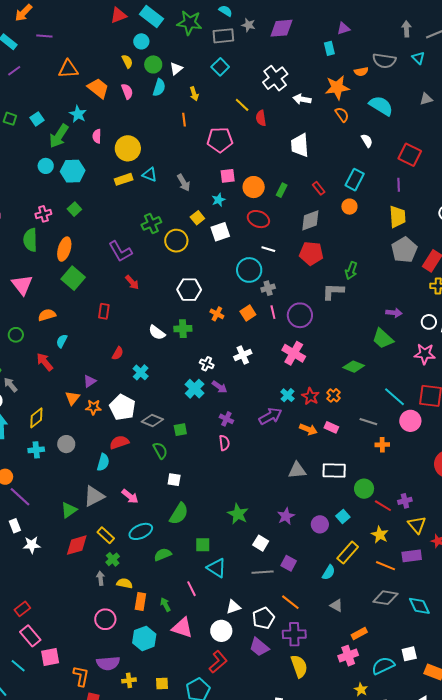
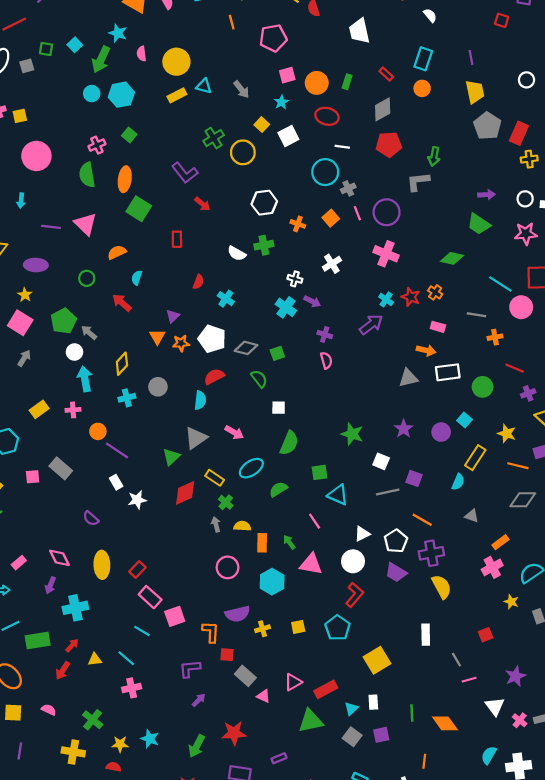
red square: (410, 155) -> (502, 20), moved, size x0.6
orange arrow: (308, 429) -> (426, 350), moved
red line: (383, 506) -> (515, 368), moved

